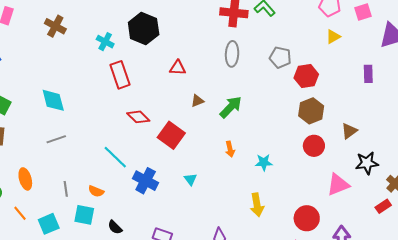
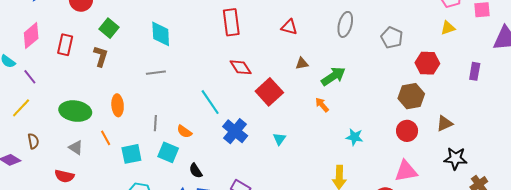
red hexagon: (306, 76) -> (427, 63), moved
orange arrow: (230, 149) -> (322, 105), moved, turned 140
pink triangle: (338, 185) -> (406, 171), moved

